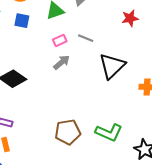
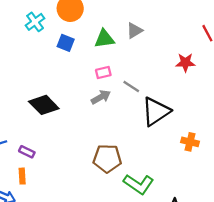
gray line: (86, 38) -> (131, 87), moved
brown pentagon: (68, 132) -> (107, 159), moved

